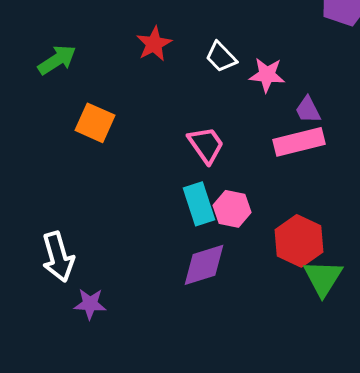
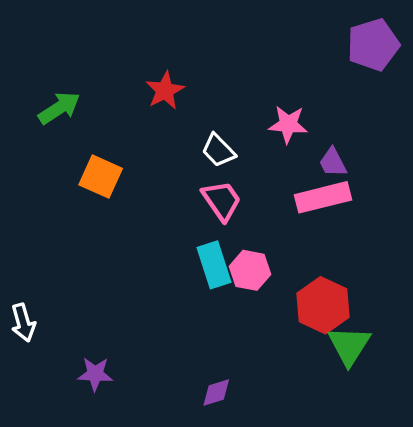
white trapezoid: (221, 57) -> (218, 150), moved
white arrow: (58, 257) -> (23, 323), moved, size x0.7
purple diamond: (204, 265) -> (216, 392), moved, size x0.6

